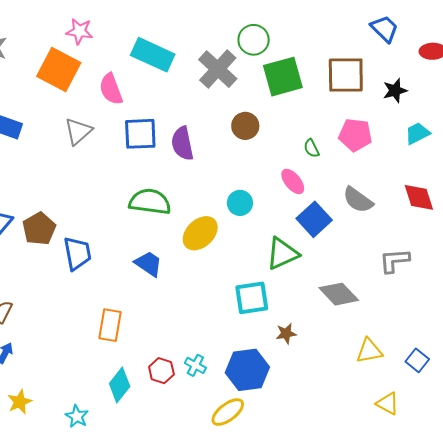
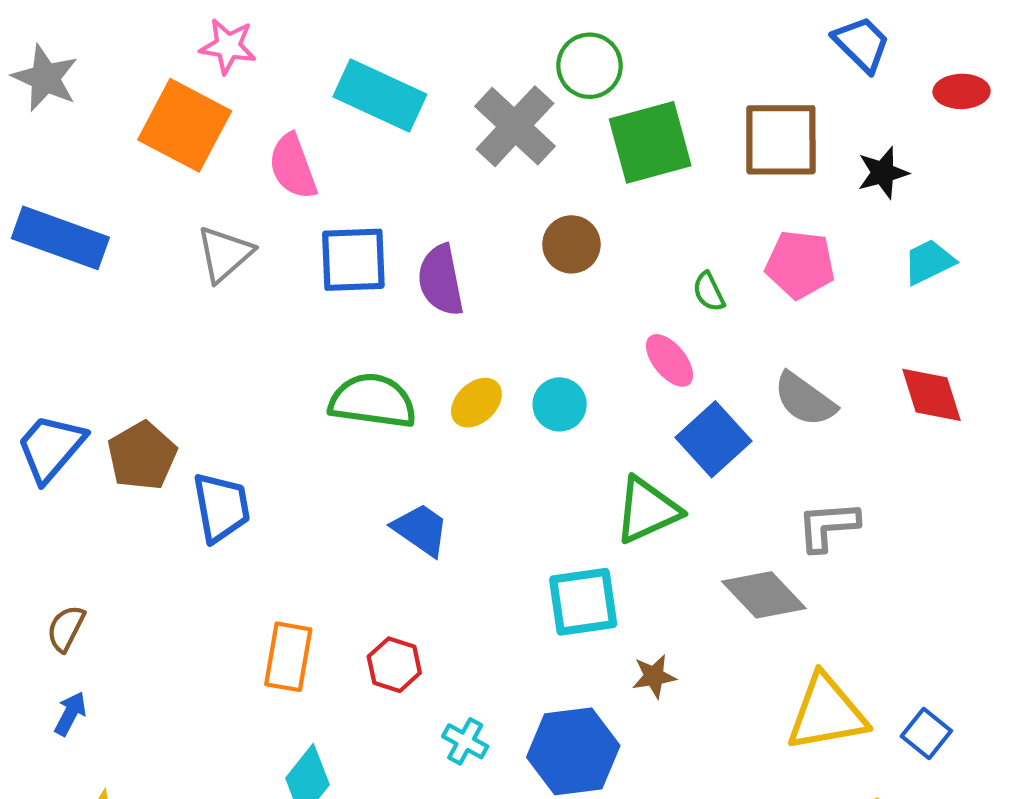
yellow ellipse: (200, 233) -> (476, 403), moved, size x0.7
gray L-shape: (394, 261) -> (828, 526), moved
blue trapezoid: (148, 264) -> (421, 530), moved
yellow triangle: (369, 351) -> (827, 713), size x1.5
red hexagon: (161, 371) -> (394, 665), moved

